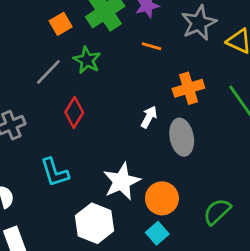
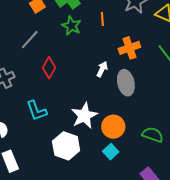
orange line: (152, 46) -> (102, 19), turned 72
green star: (87, 60) -> (71, 26), moved
green semicircle: (217, 212) -> (153, 135), turned 65

